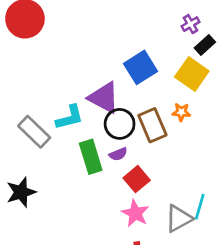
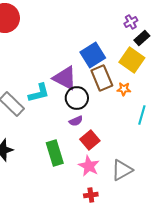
brown rectangle: (152, 125) -> (102, 78), moved
green rectangle: (91, 157) -> (55, 153), moved
cyan line: (200, 207) -> (142, 115), moved

